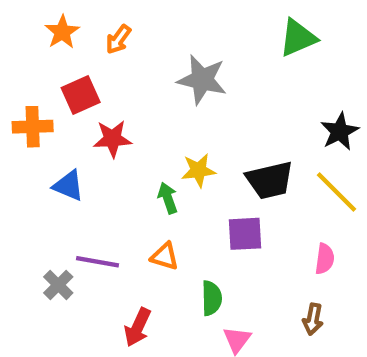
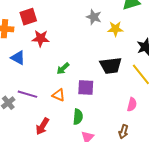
gray star: (202, 80) -> (94, 17), moved, size x0.7
yellow star: (198, 170) -> (115, 29), moved
green arrow: (168, 198) -> (63, 68), turned -120
purple square: (245, 234) -> (86, 88), moved

